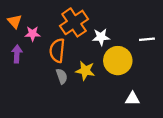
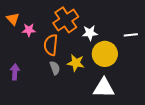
purple arrow: (17, 54) -> (15, 72), moved
white triangle: (132, 99) -> (104, 88), moved, size x1.6

